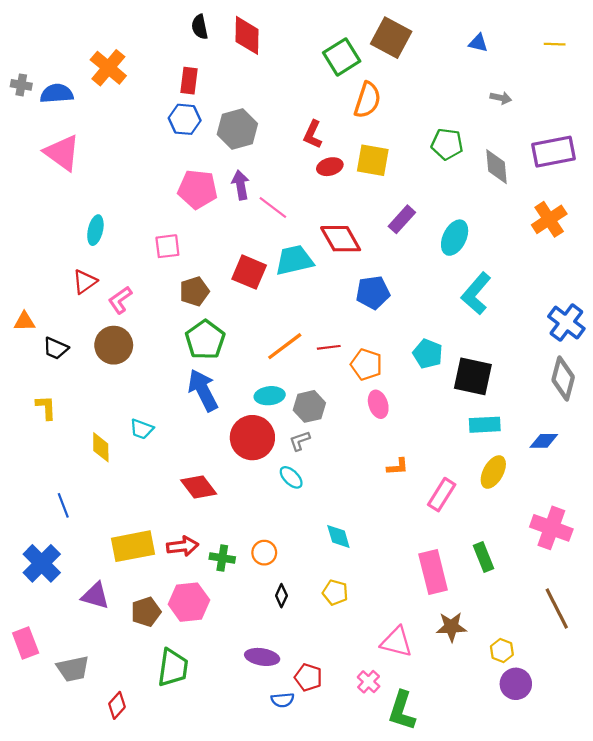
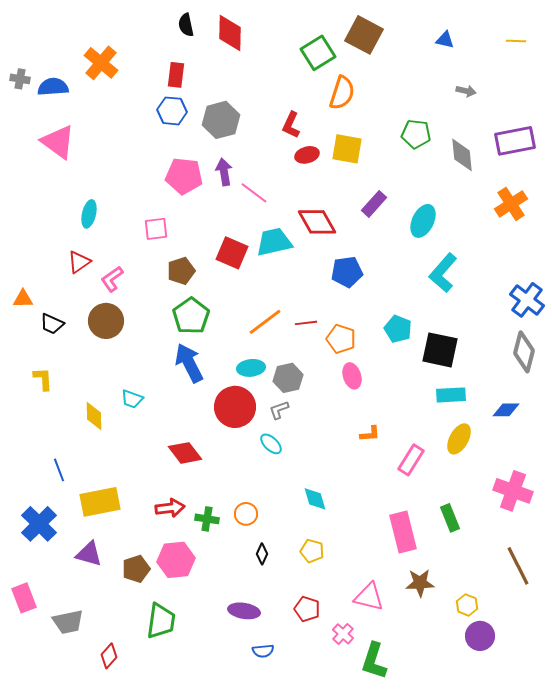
yellow rectangle: (133, 546) -> (100, 502), moved
red pentagon: (308, 677) -> (307, 609), moved

